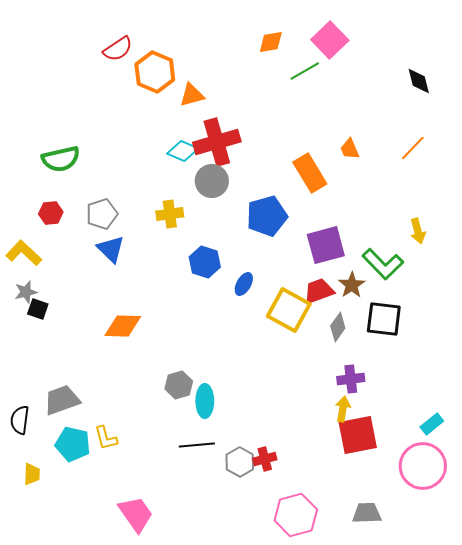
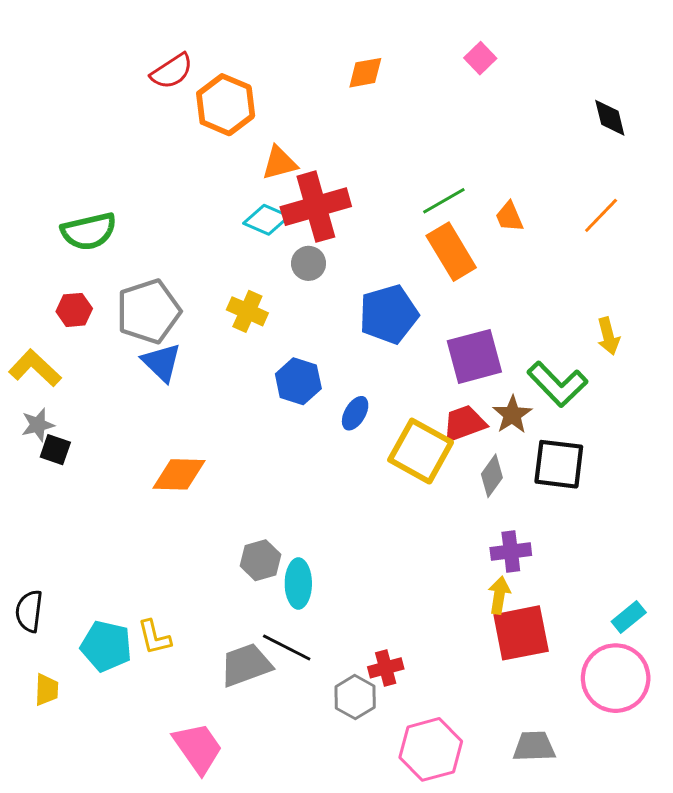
pink square: (330, 40) -> (480, 58), size x0.6
orange diamond: (271, 42) -> (365, 73), moved
green line: (305, 71) -> (444, 201), moved
orange triangle: (192, 95) -> (279, 163), moved
gray circle: (212, 181) -> (309, 263), size x0.7
gray pentagon: (102, 214) -> (148, 311), size x1.4
yellow cross: (170, 214) -> (247, 311), turned 32
gray trapezoid: (62, 400) -> (246, 665), moved
black line: (197, 445) -> (287, 648), turned 32
gray hexagon: (240, 462) -> (355, 697), moved

